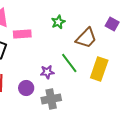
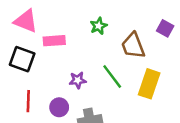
brown trapezoid: (86, 38) -> (133, 46), turned 115
purple star: (47, 72) -> (78, 80), moved

